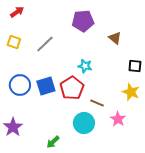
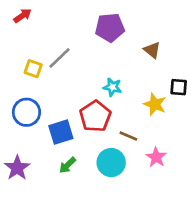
yellow square: (14, 42) -> (33, 69), moved
blue square: (46, 86) -> (61, 132), moved
yellow star: (131, 92) -> (155, 104), moved
green arrow: (53, 142) -> (67, 165), moved

